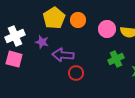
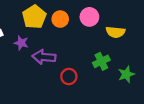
pink circle: (107, 29) -> (89, 17), moved
red circle: (76, 73) -> (69, 77), moved

